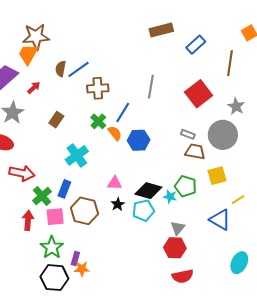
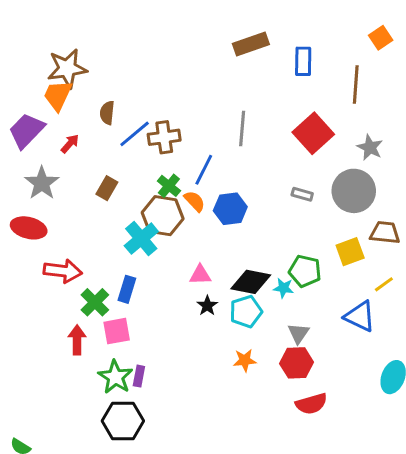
blue rectangle: (196, 45) -> (303, 61), turned -42
blue line: (79, 69) -> (135, 134), moved
brown trapezoid: (195, 152) -> (385, 233), moved
brown hexagon: (84, 211) -> (163, 216), moved
purple rectangle: (75, 259) -> (139, 376), moved
orange star: (82, 269) -> (245, 360), moved

